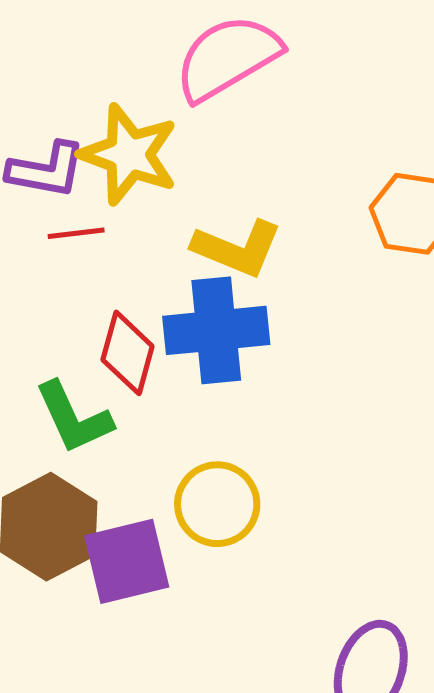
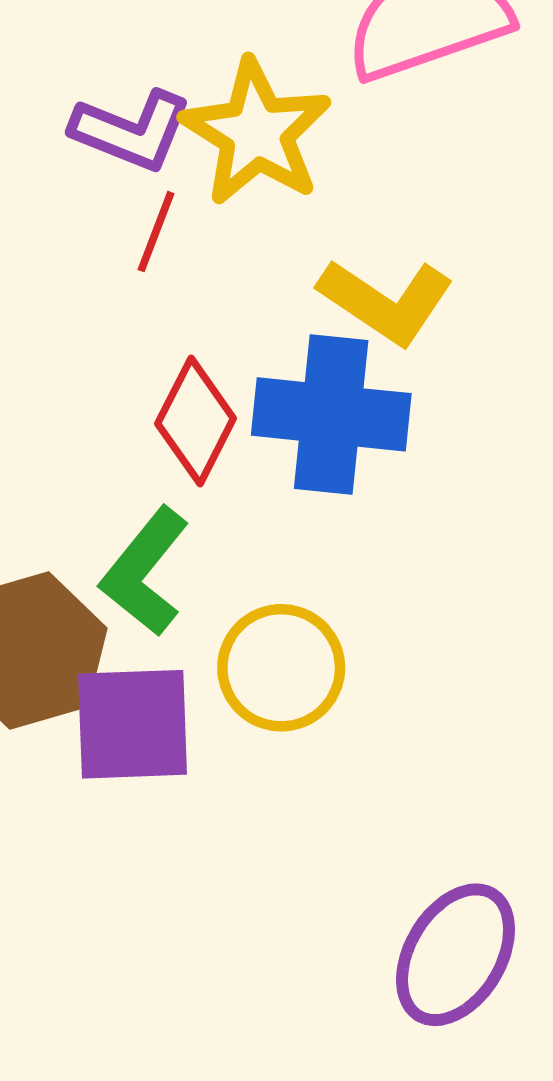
red line: (76, 233) -> (156, 232), turned -74
green L-shape: (74, 418) -> (145, 572), moved, turned 52

